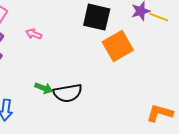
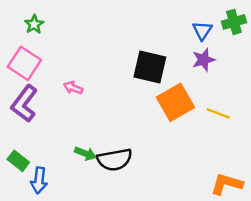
yellow line: (159, 17) -> (218, 113), moved

